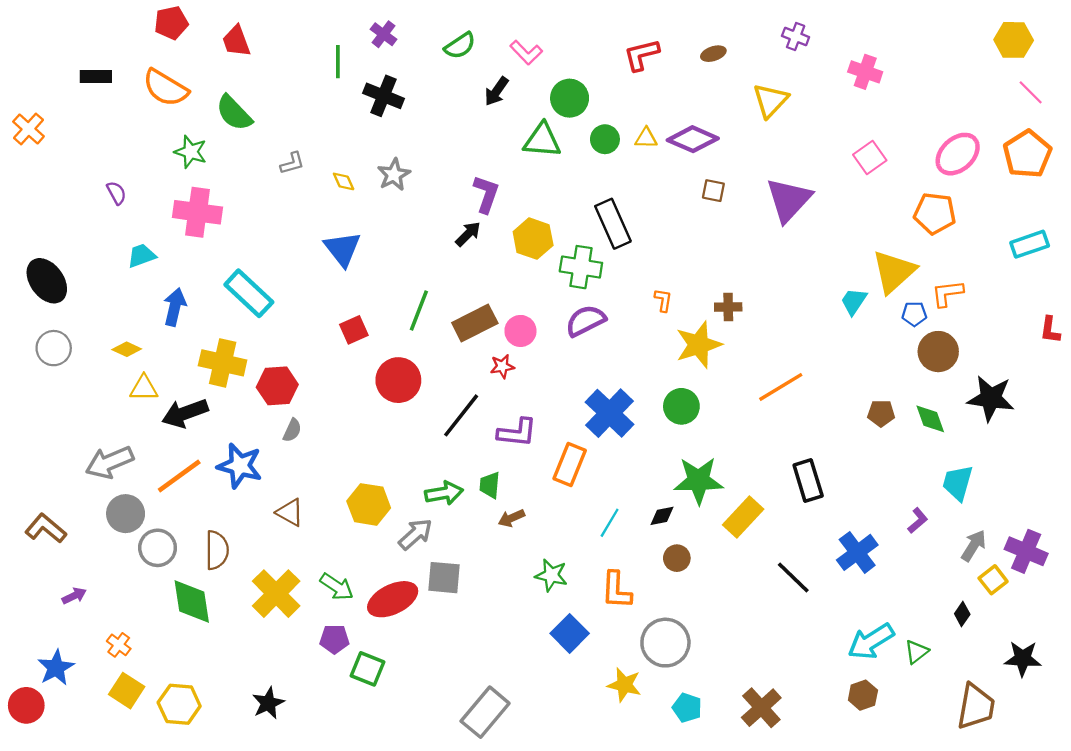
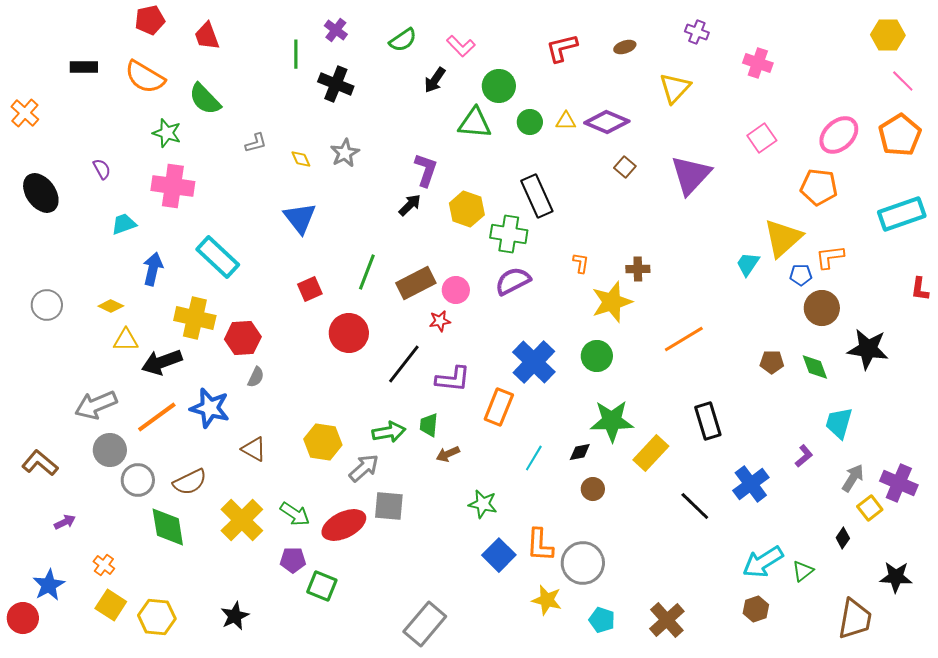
brown square: (713, 191) -> (625, 167), turned 30
cyan rectangle: (1030, 244) -> (902, 214), size x1.4
black ellipse: (47, 281) -> (41, 193), moved
brown semicircle: (217, 550) -> (190, 482), turned 64
orange L-shape: (616, 590) -> (540, 545), moved

